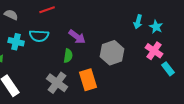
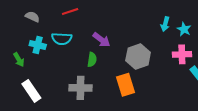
pink cross: (154, 51) -> (182, 54), turned -36
orange rectangle: (88, 80) -> (125, 85), moved
gray cross: (57, 83) -> (81, 88), turned -35

